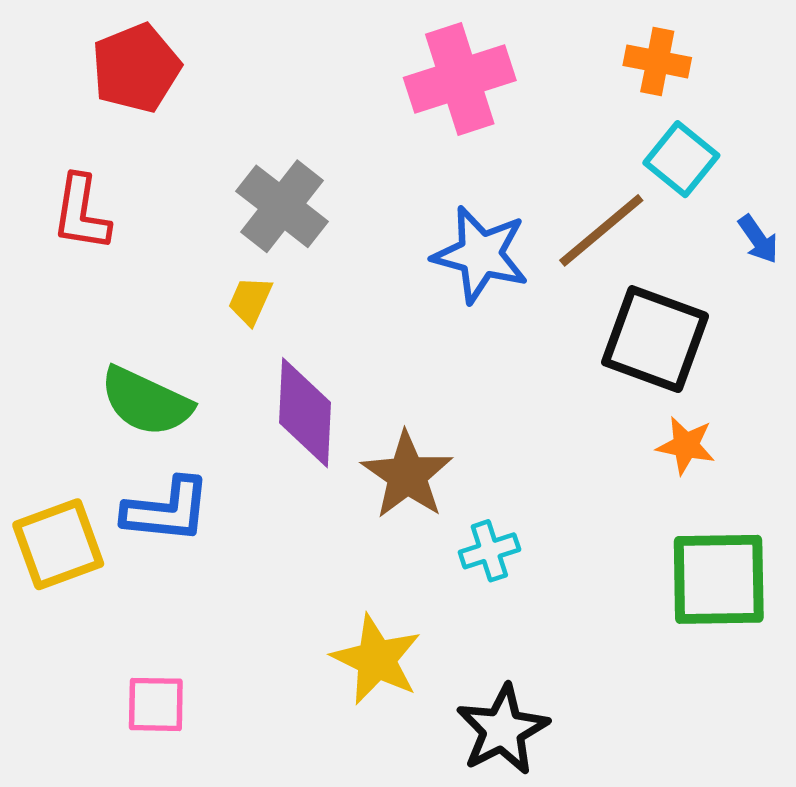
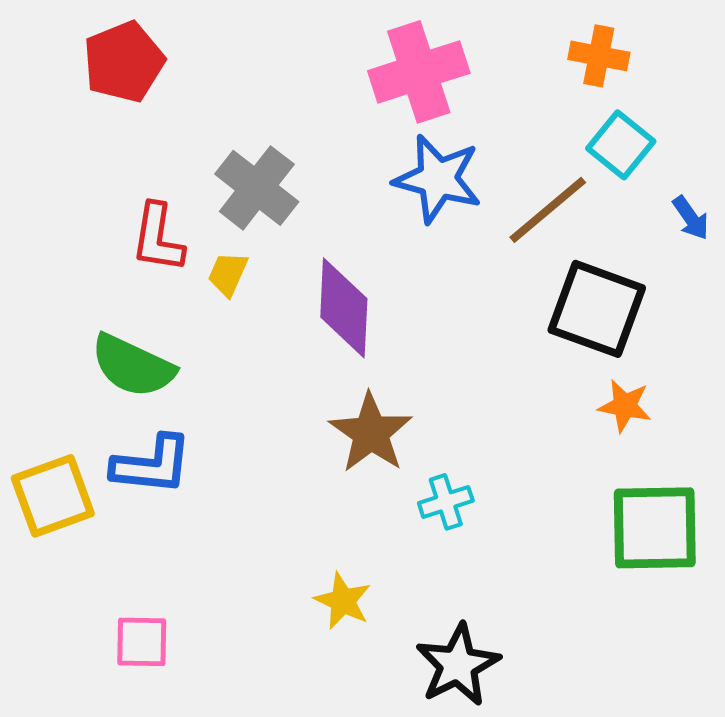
red L-shape: (81, 213) -> (158, 238), moved
blue star: (481, 255) -> (438, 179), moved
purple diamond: (305, 413) -> (344, 308), moved
yellow star: (376, 659) -> (343, 601), size x0.7

